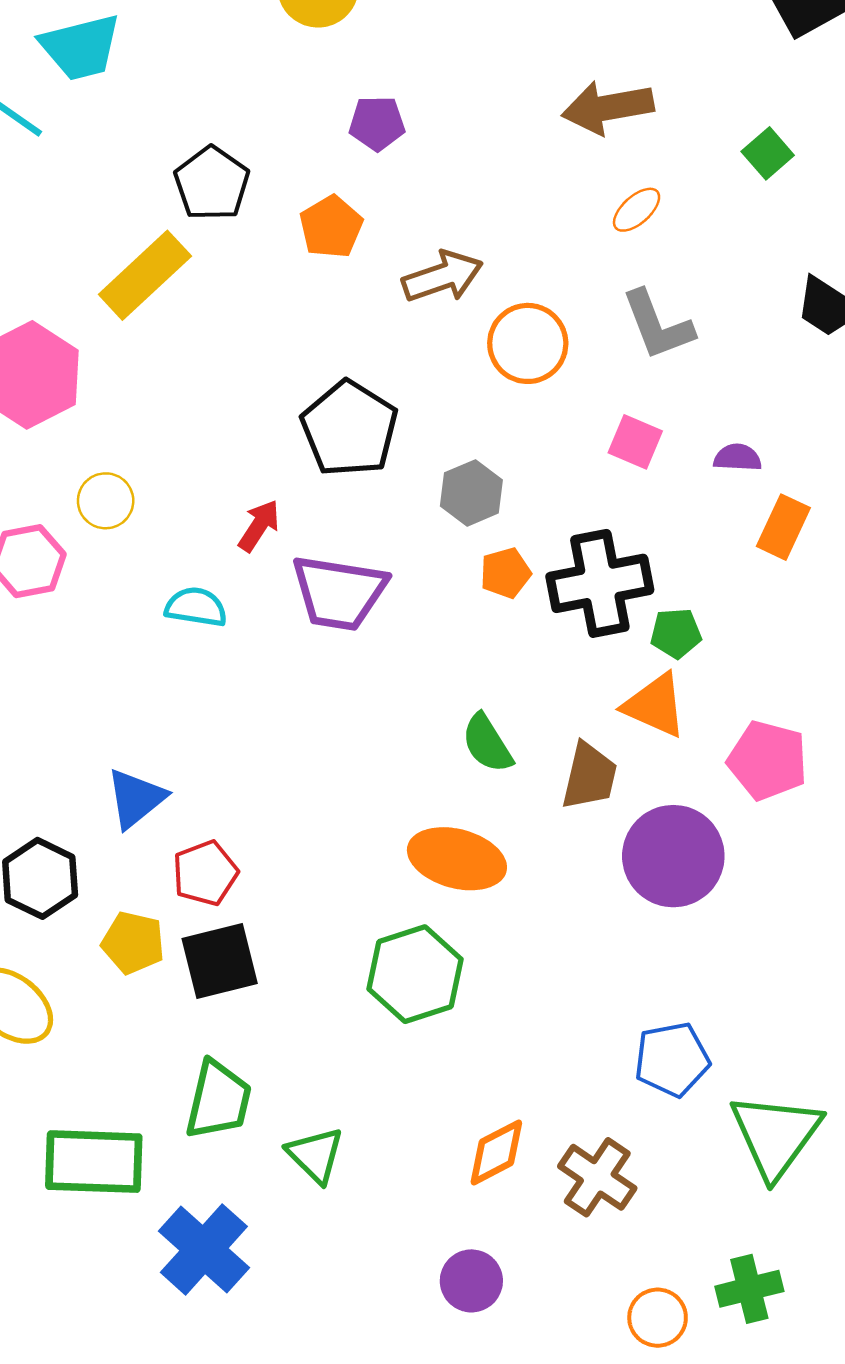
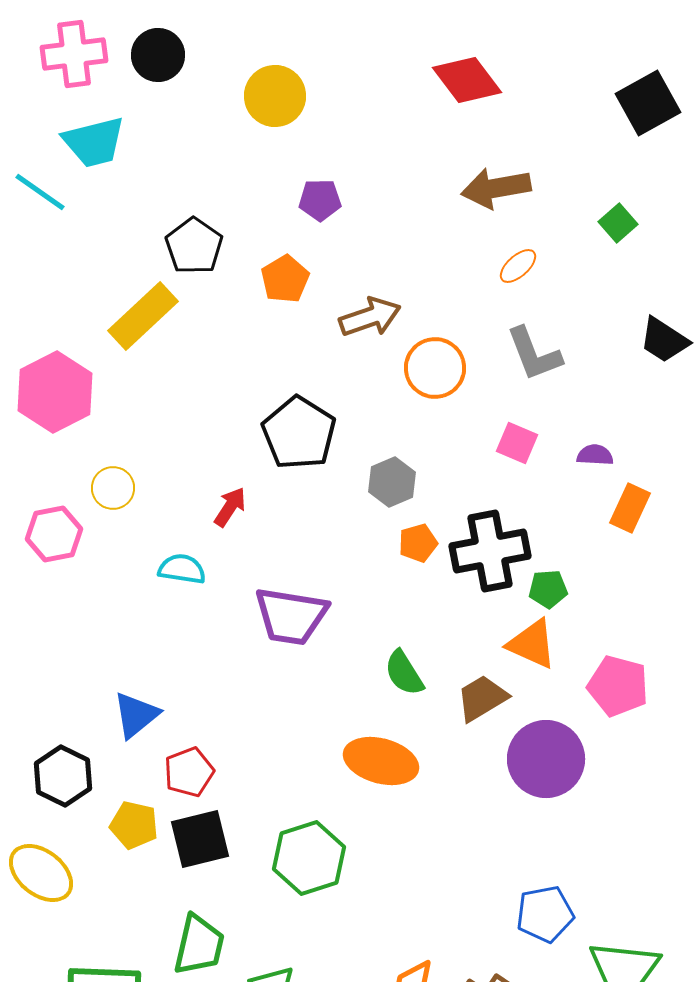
purple trapezoid: (339, 593) -> (291, 616), moved
brown trapezoid: (589, 776) -> (482, 698), turned -134
green hexagon: (415, 974) -> (309, 858), moved

